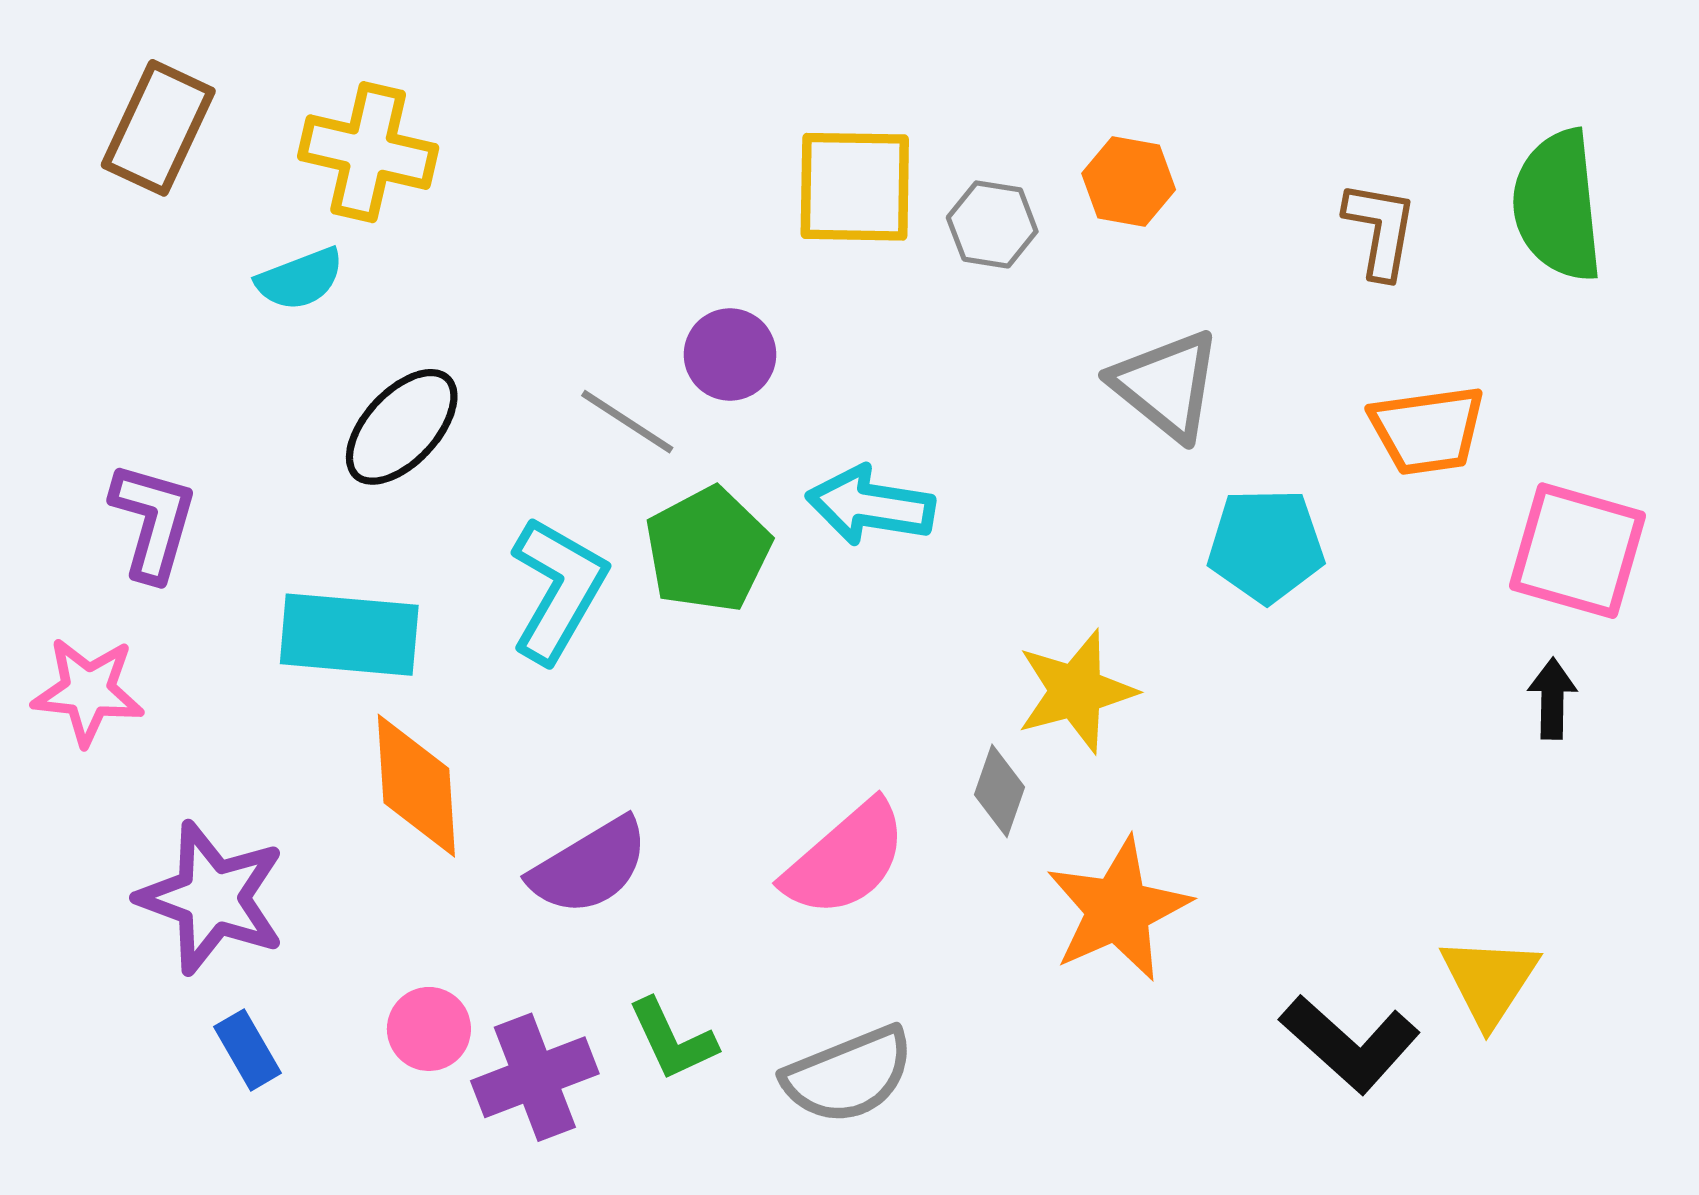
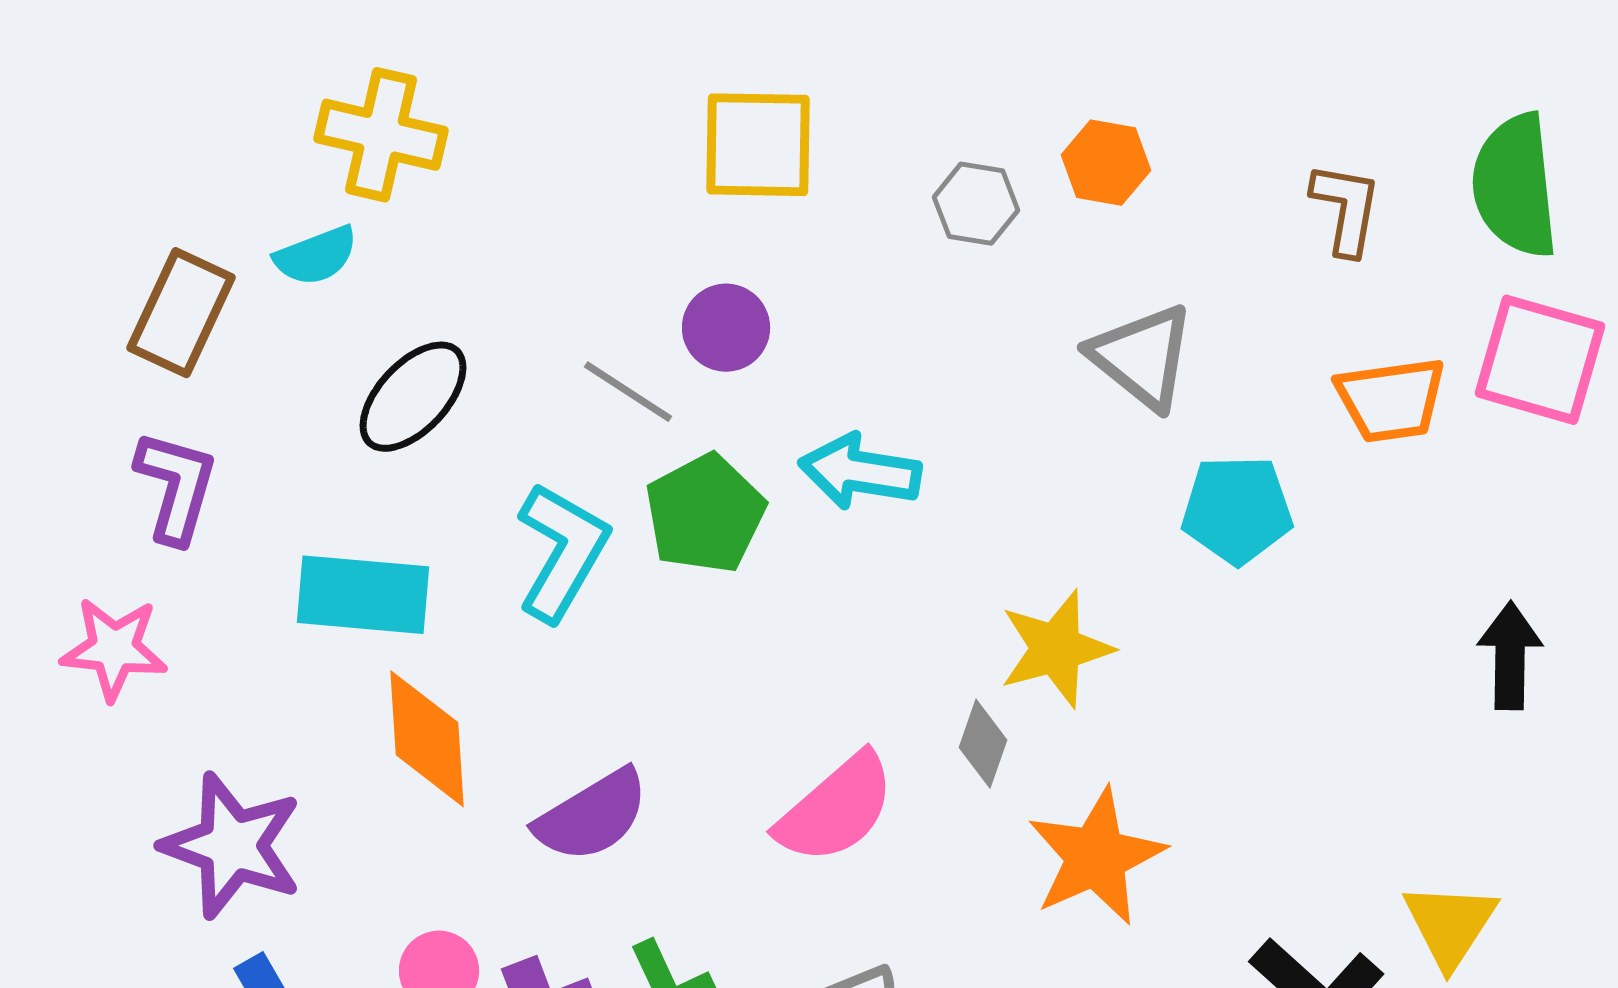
brown rectangle: (158, 128) -> (181, 313), moved
yellow square: (855, 187) -> (758, 145), moved
pink square: (1577, 551) -> (1540, 360), moved
black arrow: (1552, 699) -> (1510, 656), size x1.4

